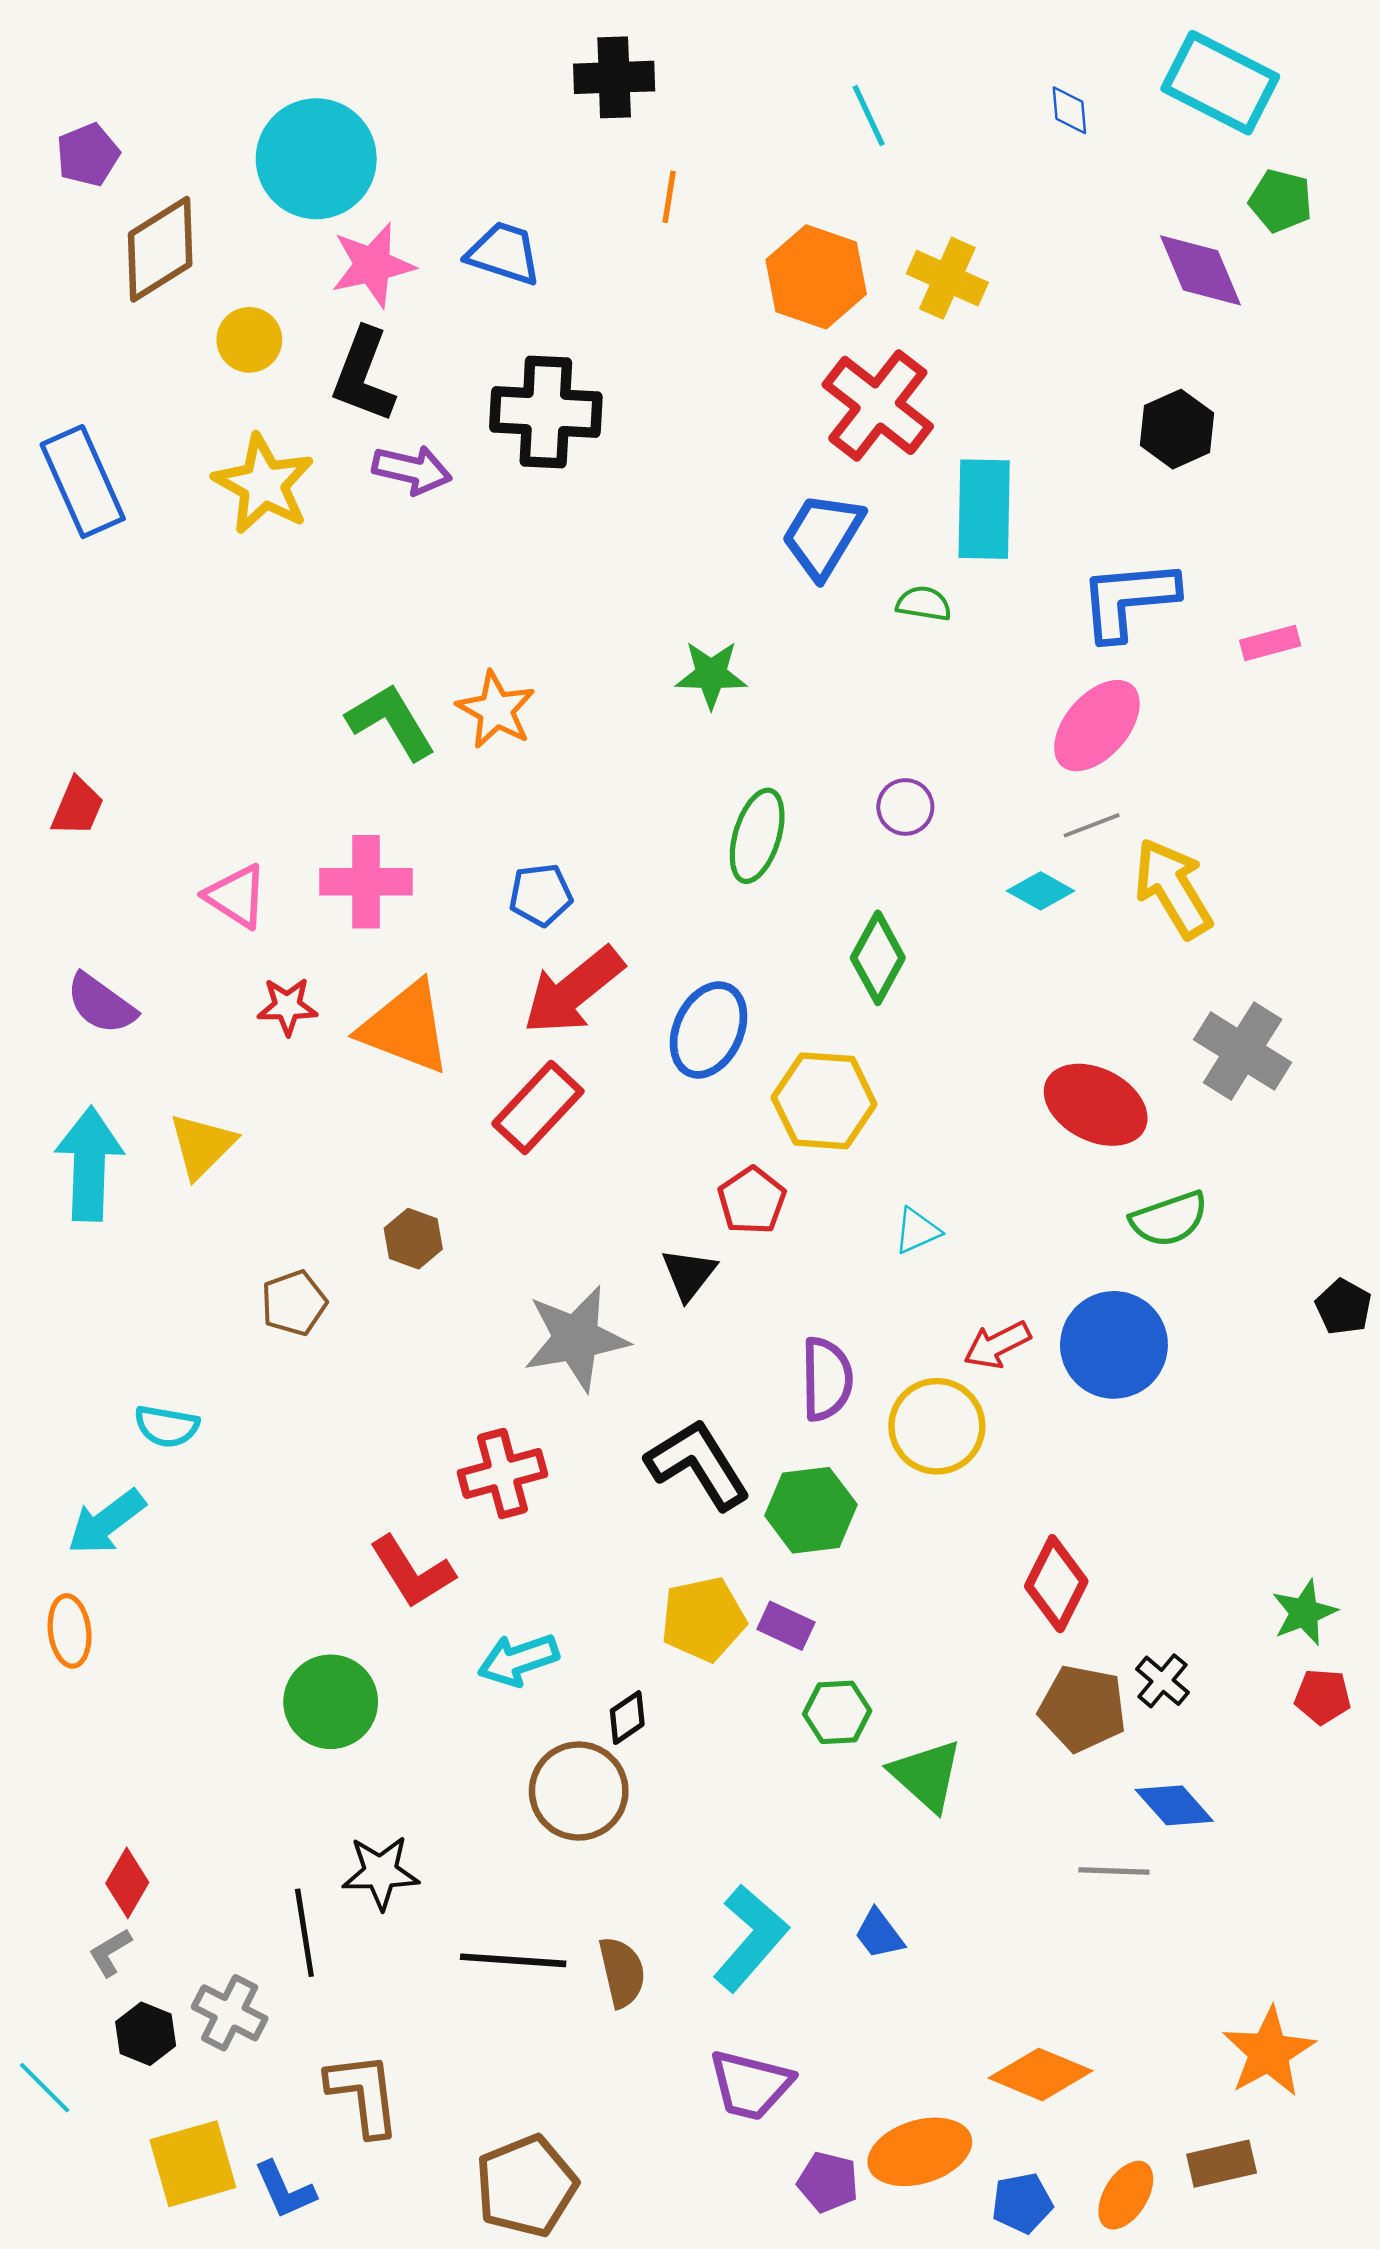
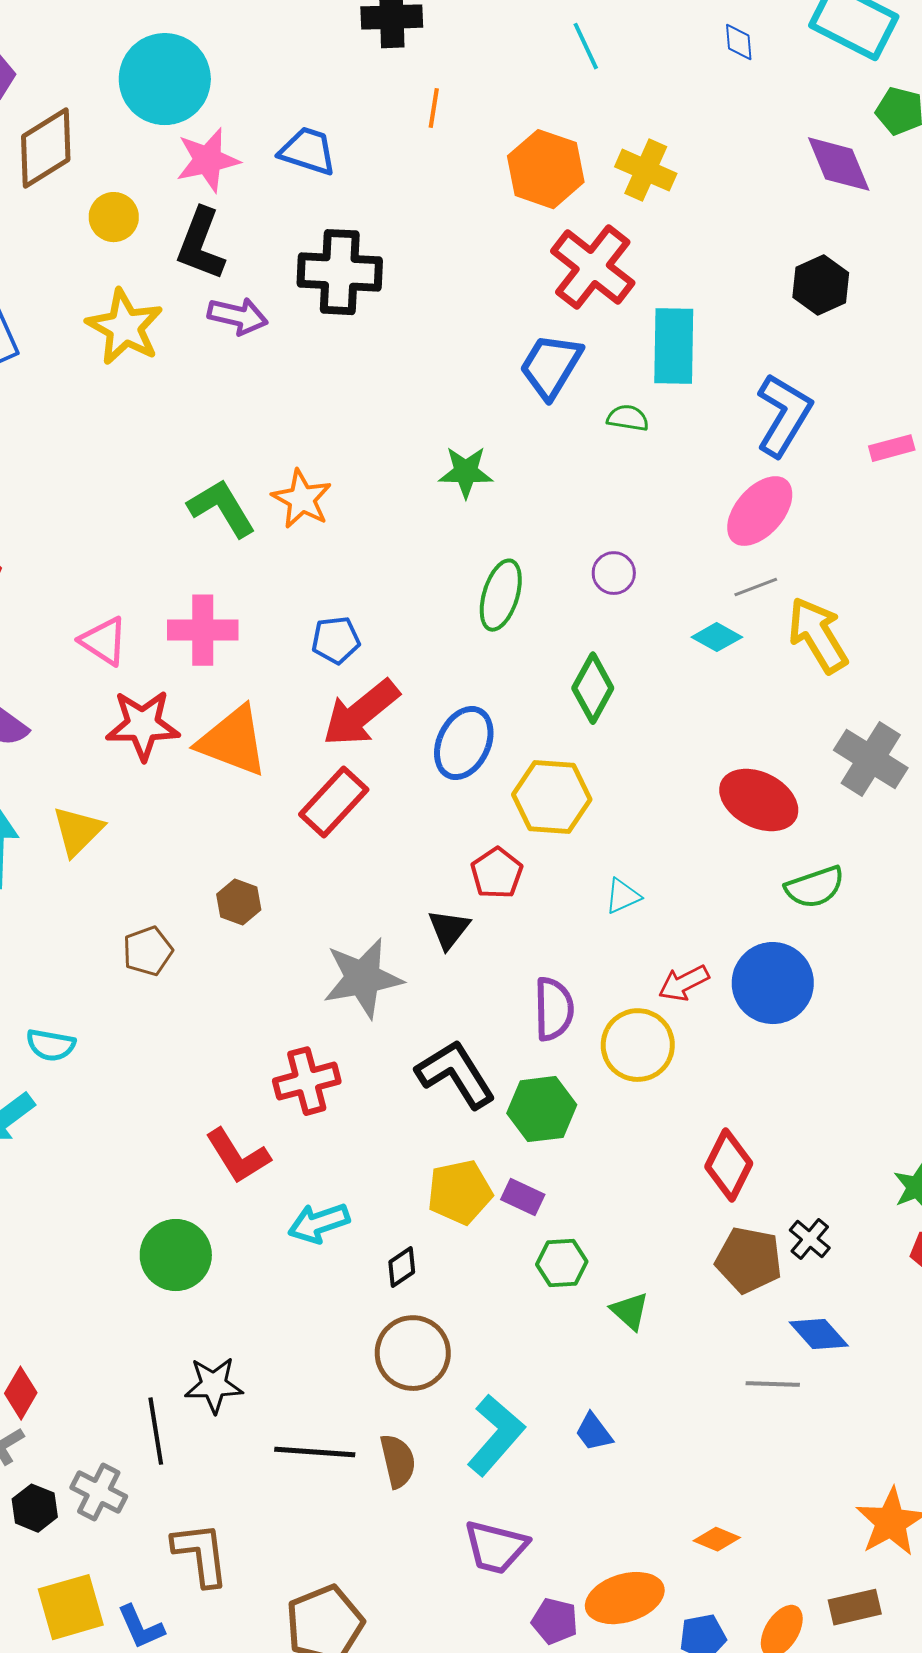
blue L-shape: (1128, 600) -> (784, 415), turned 126
red star: (287, 1006) -> (143, 725), size x1.6
green triangle: (926, 1775) -> (630, 1311), size x0.7
brown circle: (579, 1791) -> (413, 1353), moved
orange diamond: (1041, 2074) -> (717, 1539), size x0.6

